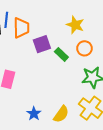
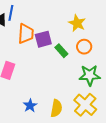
orange trapezoid: (21, 28) -> (26, 34), moved
yellow semicircle: (61, 114) -> (56, 108), turned -30

